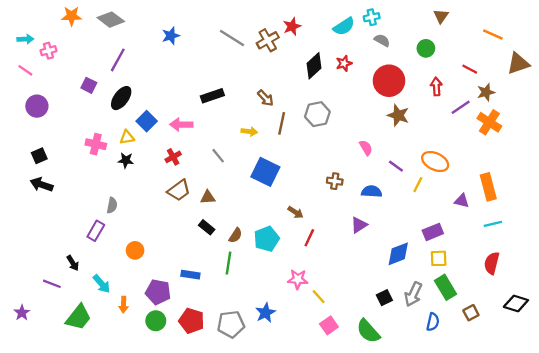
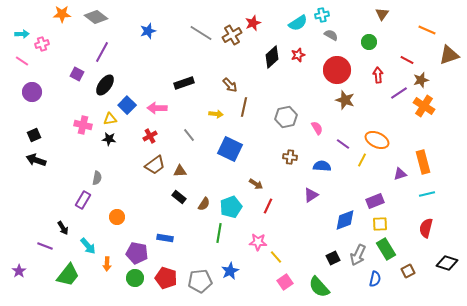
gray hexagon: (317, 114) -> (286, 117), moved
purple triangle: (462, 201) -> (400, 174), turned -32
green line: (229, 263) -> (219, 233), moved

